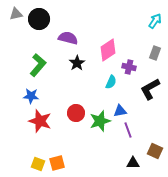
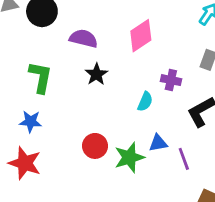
pink diamond: (108, 50) -> (141, 36), moved
green L-shape: (38, 65) -> (41, 77), turned -30
red star: (40, 121) -> (25, 163), moved
purple line: (128, 130) -> (184, 159), moved

